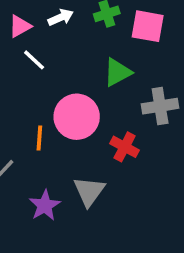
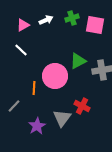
white line: (34, 60) -> (21, 50), moved
green triangle: (117, 72) -> (78, 61), moved
red cross: (125, 147) -> (82, 106), moved

